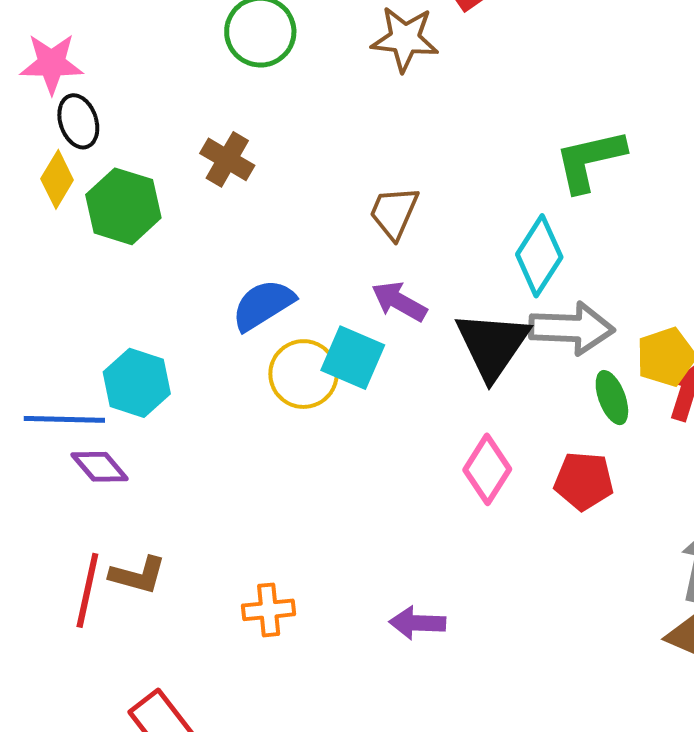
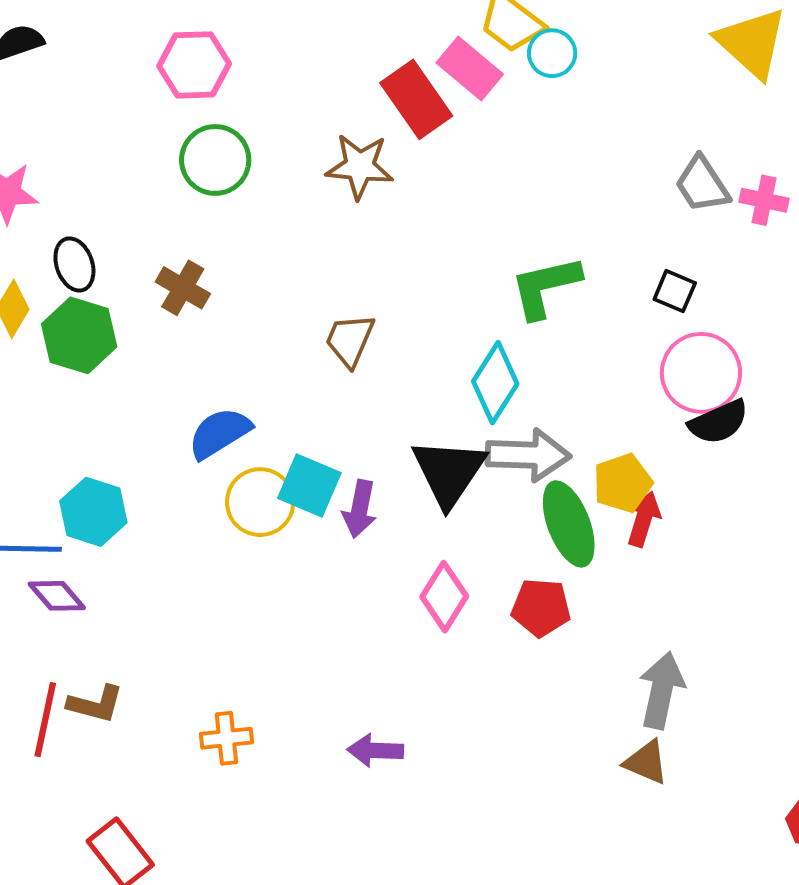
black ellipse: (78, 121) -> (74, 264), moved
purple arrow: (399, 301) -> (360, 509), moved, turned -108
green ellipse: (612, 398) -> (569, 524), size x1.6

